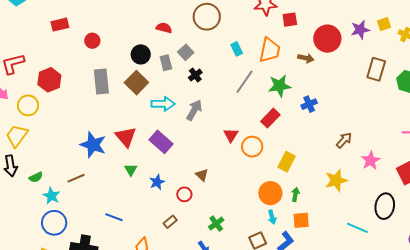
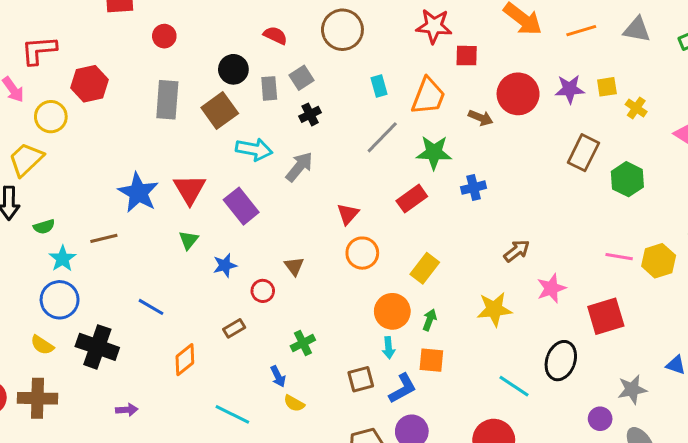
orange circle: (252, 147) -> (362, 253), moved

